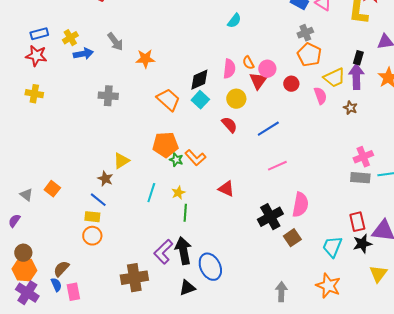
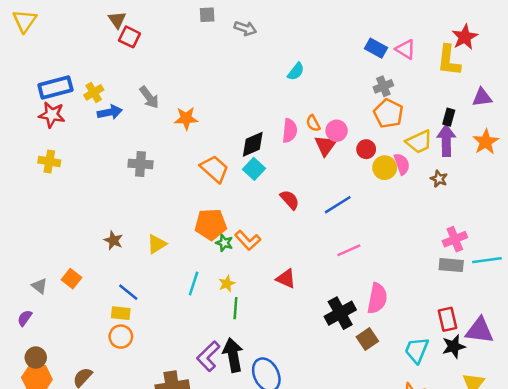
blue rectangle: (39, 34) -> (55, 88), size x1.5
yellow circle: (236, 99) -> (385, 168), moved
brown star: (105, 179) -> (113, 240), moved

